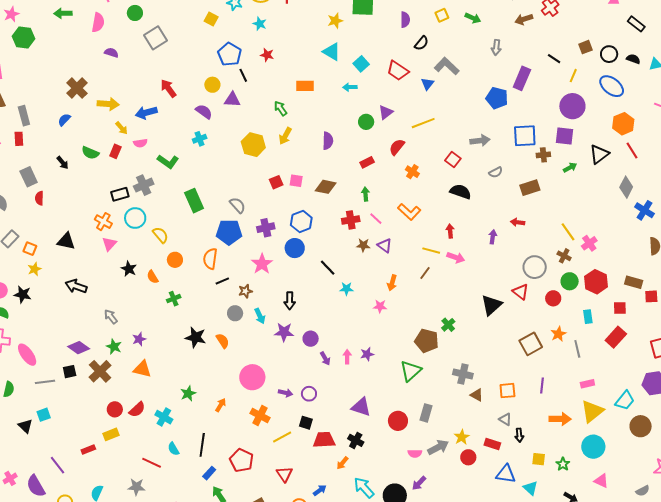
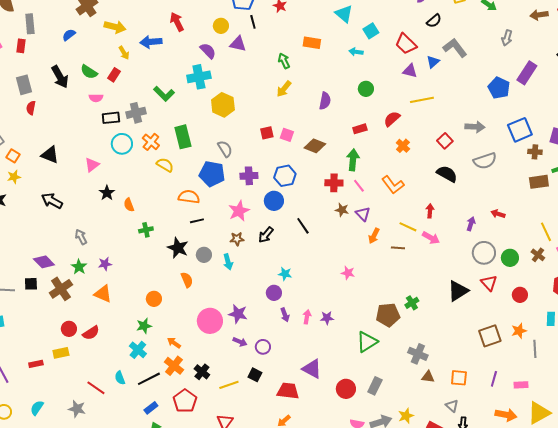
purple triangle: (386, 112) -> (410, 71), moved, turned 42
blue square: (525, 136) -> (520, 130), turned -30
cyan cross: (200, 139) -> (199, 77), size x1.6
pink semicircle: (140, 143) -> (96, 98), moved
yellow hexagon: (253, 145) -> (223, 105), moved
black arrow: (63, 163) -> (60, 77), size x1.6
gray semicircle: (496, 172) -> (485, 161), size x1.6
brown rectangle: (530, 188) -> (539, 182), moved
green arrow: (365, 194) -> (353, 160), size x1.5
orange cross: (103, 222) -> (151, 142), moved
yellow semicircle: (160, 235) -> (165, 165), moved, turned -30
orange semicircle: (210, 259) -> (189, 197), turned 80
orange circle: (175, 260) -> (154, 299), moved
gray circle: (535, 267) -> (484, 253), moved
brown line: (425, 273) -> (398, 248), turned 48
green circle: (570, 281) -> (510, 258), moved
orange arrow: (392, 283) -> (374, 236), moved
cyan star: (346, 289) -> (285, 274), moved
brown star: (245, 291) -> (237, 239), moved
black arrow: (290, 301) -> (266, 235), moved, turned 30
purple star: (284, 332) -> (238, 314), moved
black star: (196, 337) -> (178, 248), moved
brown pentagon: (427, 341) -> (388, 315), turned -30
pink rectangle: (587, 384) -> (521, 385), moved
brown triangle: (477, 395) -> (428, 377), turned -32
orange arrow: (221, 405) -> (174, 343), turned -96
orange cross: (260, 415) -> (174, 366), moved
cyan cross: (164, 417) -> (138, 350), moved
red trapezoid: (324, 440) -> (288, 391), moved
black cross: (356, 440) -> (202, 372), moved
black line: (202, 445) -> (149, 379), turned 45

